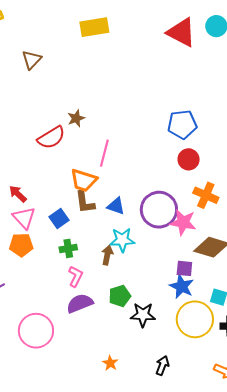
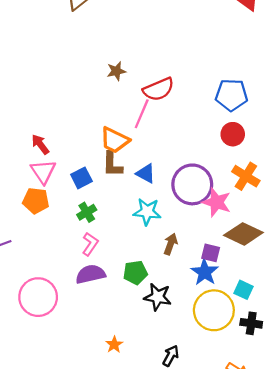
red semicircle: (51, 138) -> (159, 89), moved
green cross: (68, 248) -> (87, 212), turned -30
brown arrow: (107, 255) -> (171, 244), moved

